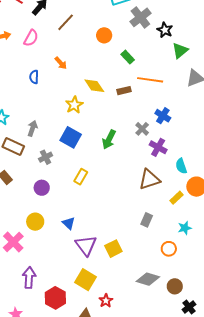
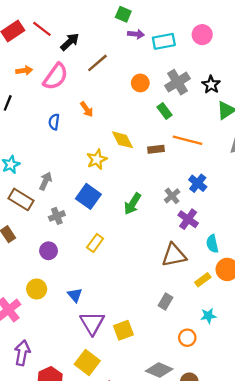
gray cross: (140, 17) -> (177, 82), moved
pink semicircle: (31, 38) -> (56, 77), size x1.4

